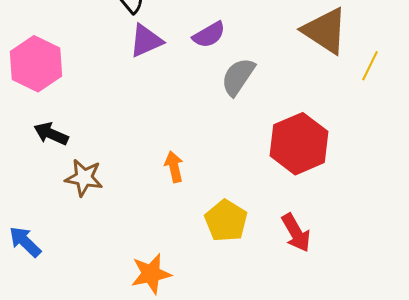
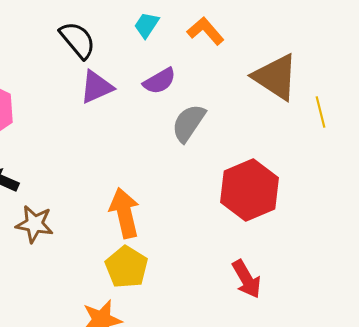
yellow line: (370, 66) -> (321, 112), turned -40
orange arrow: (174, 167) -> (125, 213), size x1.6
yellow pentagon: (226, 221) -> (127, 267), moved

